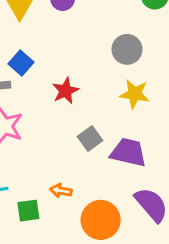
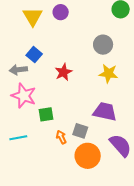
gray square: (90, 138) -> (80, 131), moved, turned -35
orange arrow: (61, 191) -> (61, 137), turned 56
green square: (28, 211) -> (46, 114), moved

